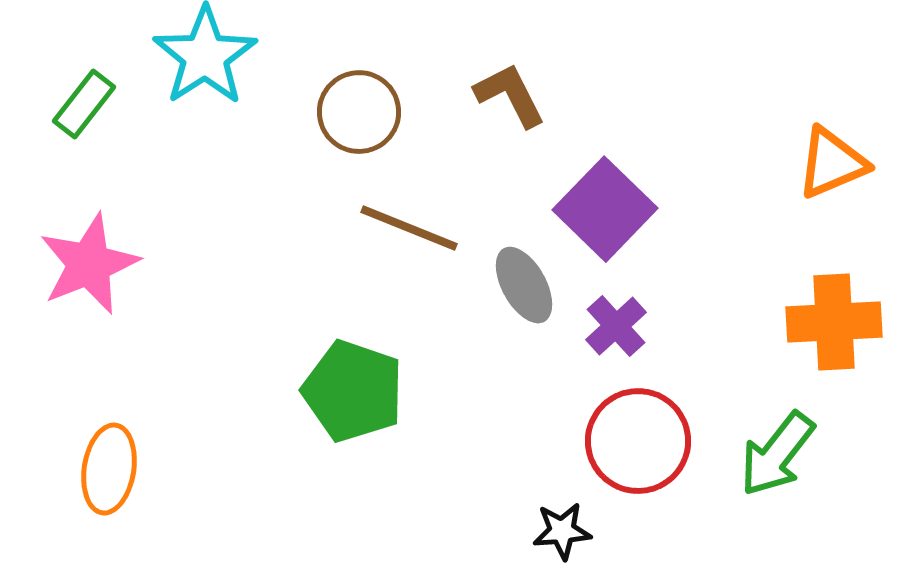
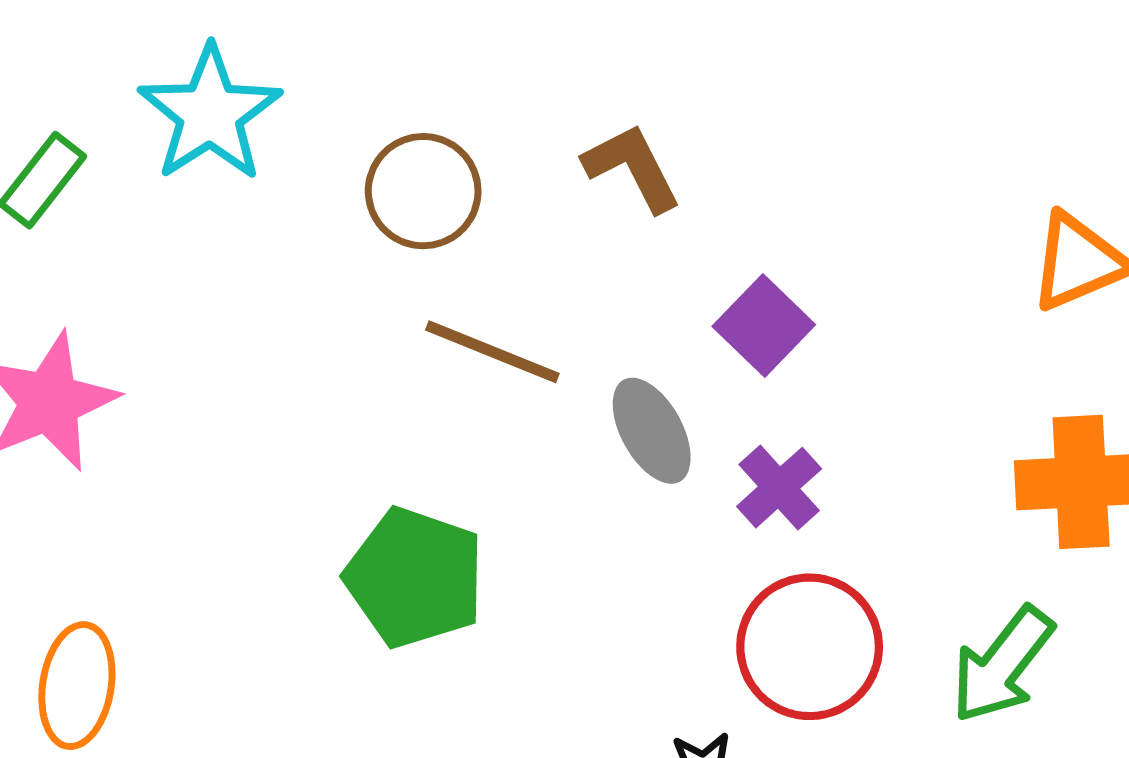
purple square: (605, 209) -> (764, 325), size x0.7

